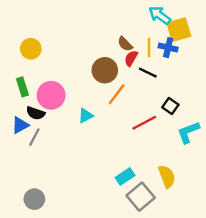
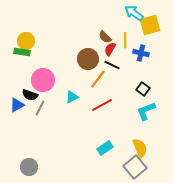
blue cross: (168, 48) -> (141, 53), moved
black line: (148, 73) -> (112, 65), moved
green rectangle: (22, 87) -> (22, 52), moved, turned -63
red line: (144, 123) -> (102, 105), moved
cyan L-shape: (188, 132) -> (146, 111), moved
gray line: (34, 137) -> (40, 108), moved
gray square: (141, 197) -> (135, 167), moved

